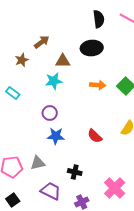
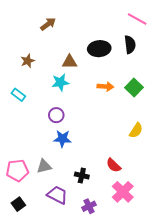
black semicircle: (99, 19) -> (130, 45), moved
brown arrow: (42, 42) -> (48, 24), moved
red semicircle: (95, 136) -> (114, 165), moved

